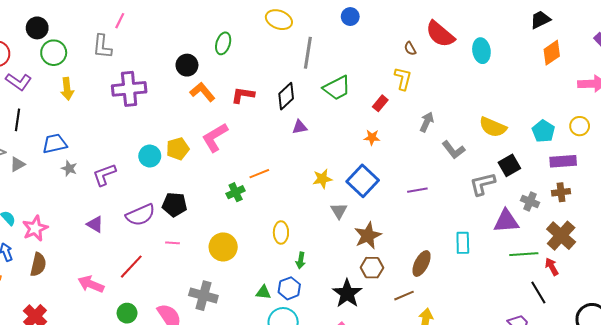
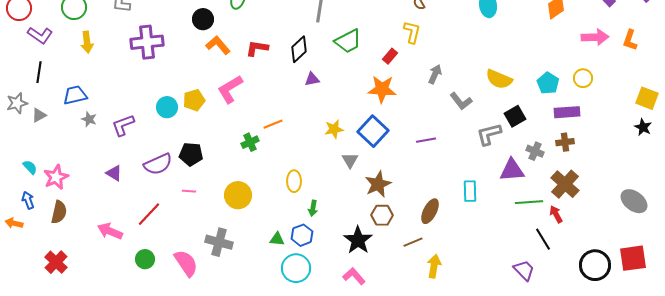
orange star: (372, 137) -> (382, 89), size x1.8

